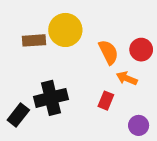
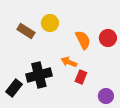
yellow circle: (65, 30) -> (50, 23), size x0.7
brown rectangle: (34, 40) -> (26, 31), turned 36
orange arrow: (127, 78) -> (69, 62), moved

